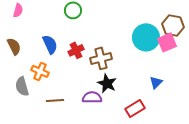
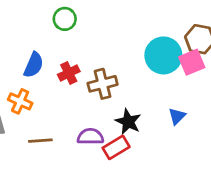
blue semicircle: (50, 44) -> (34, 65), turned 48
black star: (107, 83) -> (128, 122), moved
red rectangle: (135, 108) -> (116, 147), moved

